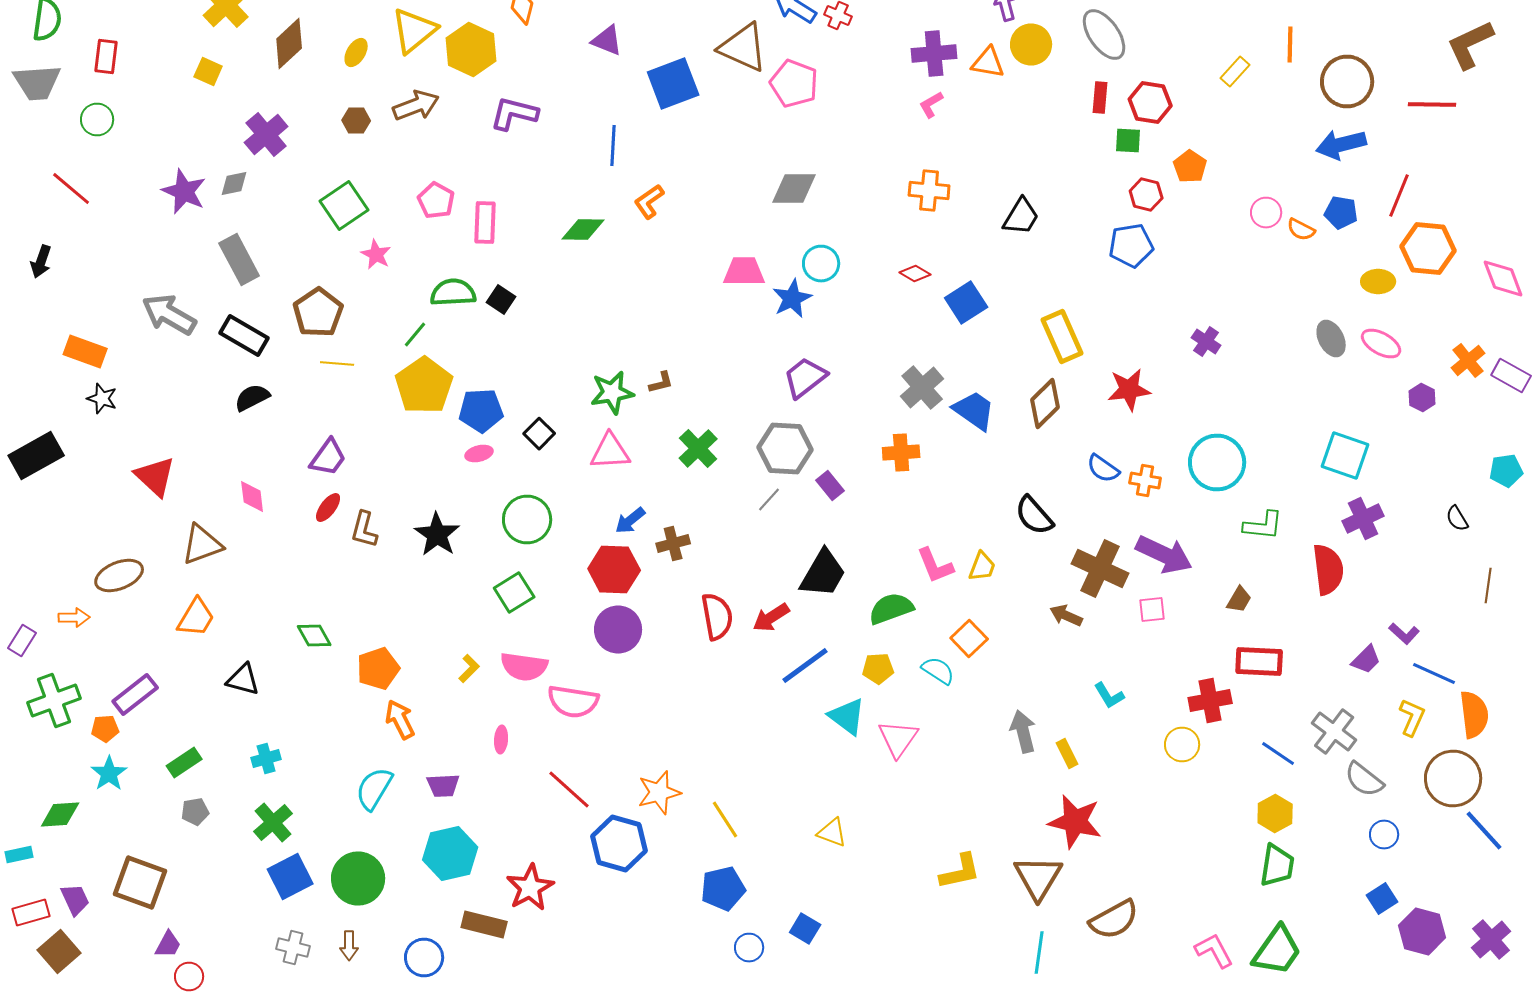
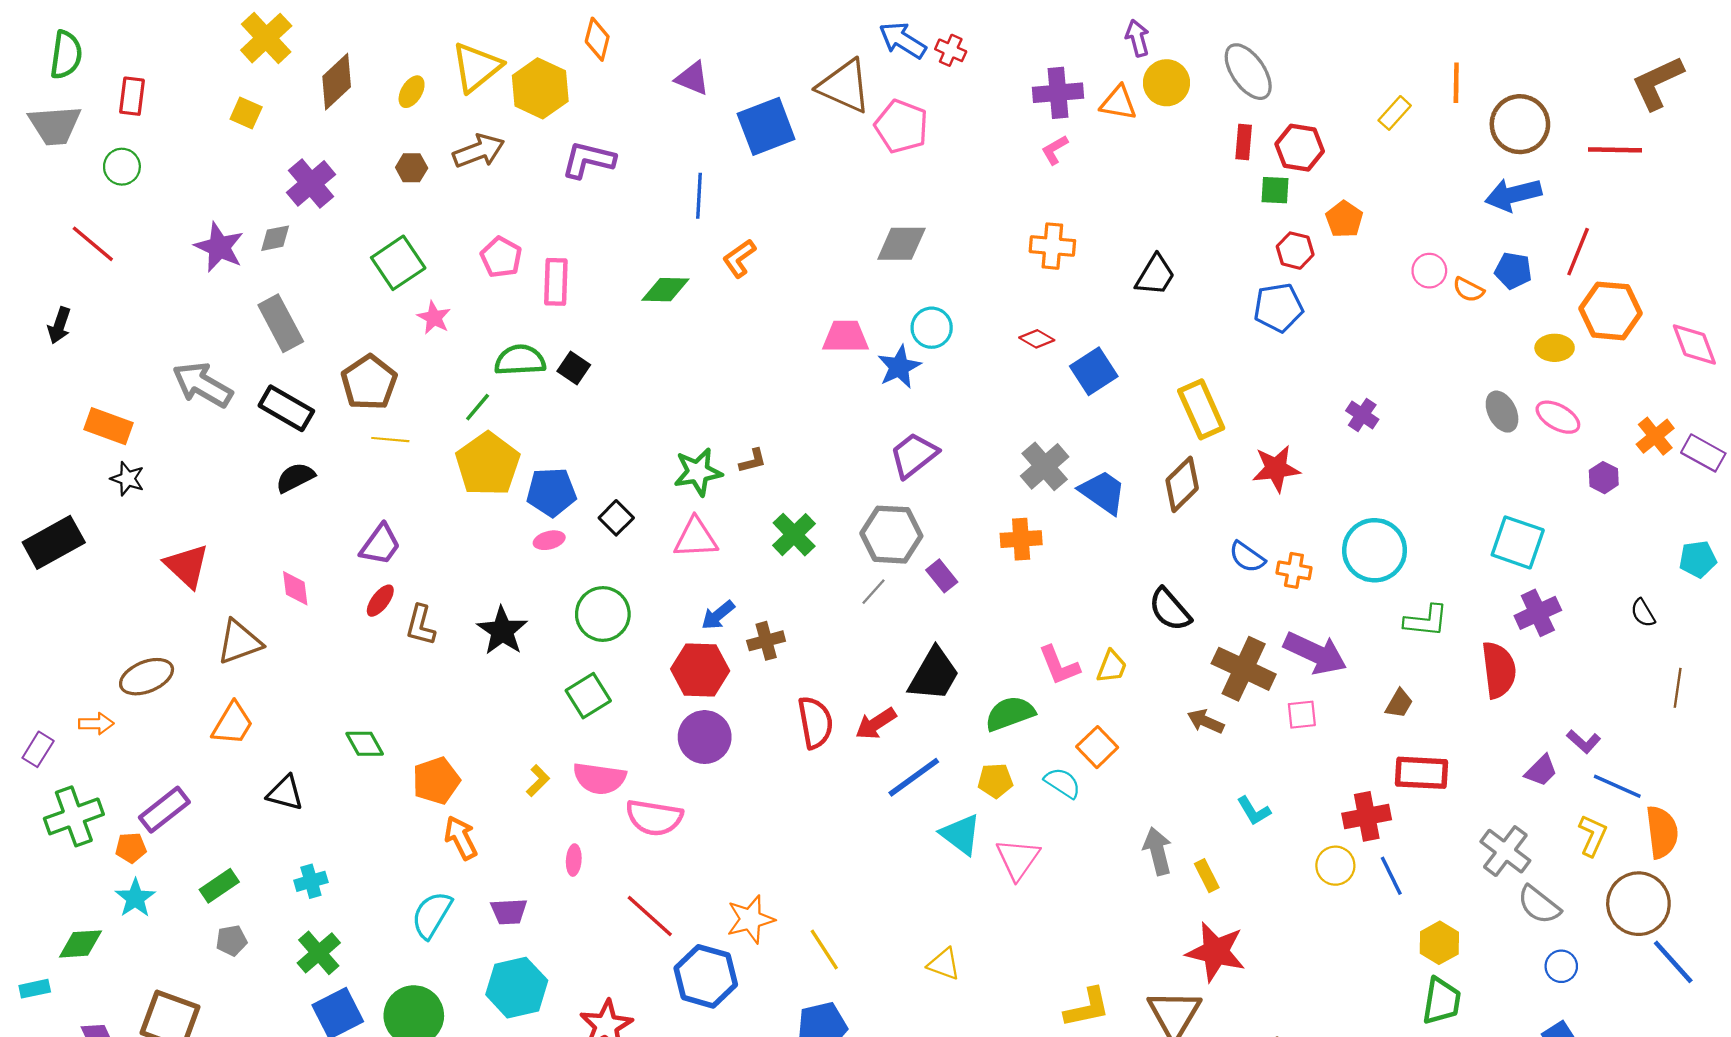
blue line: (1278, 754) -> (1391, 876), moved, turned 30

